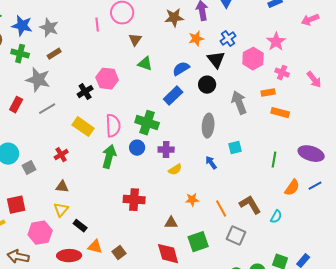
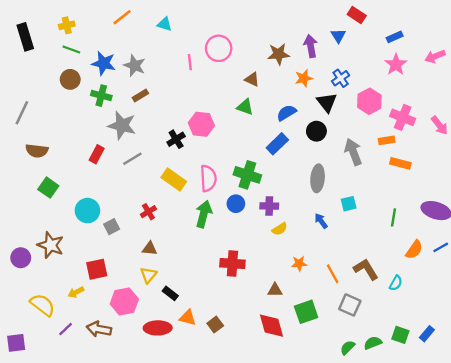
brown triangle: (135, 40) -> (252, 79), moved, turned -40
pink star: (276, 42) -> (396, 64), moved
pink cross: (282, 73) -> (403, 117), size x1.5

